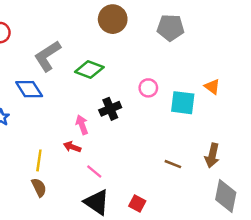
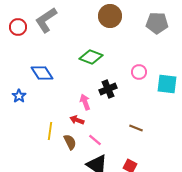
gray L-shape: (48, 56) -> (46, 20), moved
brown line: (173, 164) -> (136, 128), moved
brown semicircle: (39, 187) -> (70, 142), moved

